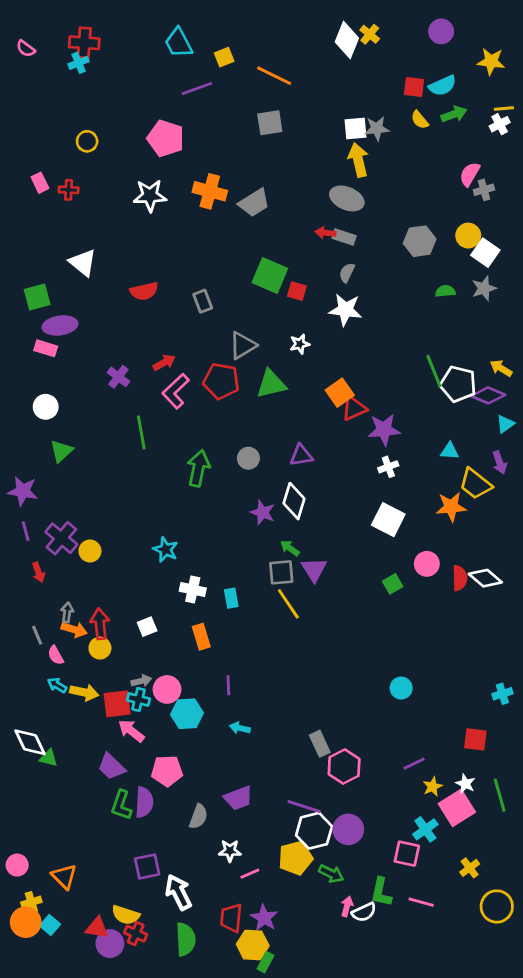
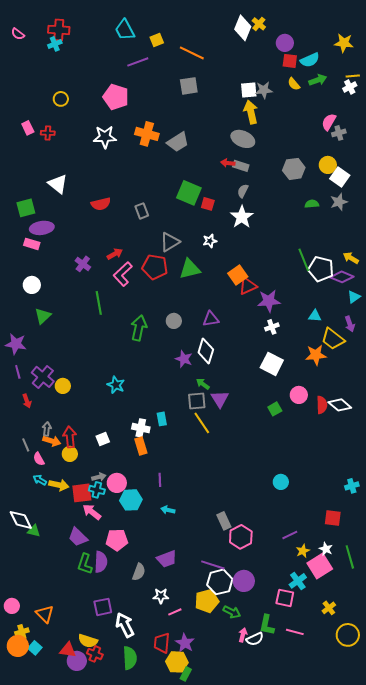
purple circle: (441, 31) -> (285, 43), moved
white star: (345, 310) -> (242, 217), turned 30
white cross: (193, 590) -> (141, 428), moved

